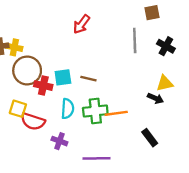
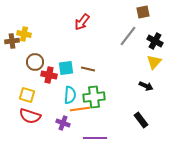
gray line: (135, 40) -> (128, 36), turned 40
yellow cross: (14, 47) -> (24, 34), moved
brown circle: (27, 70) -> (35, 62), size x0.7
yellow triangle: (165, 83) -> (154, 62), moved, turned -35
orange line: (116, 113) -> (80, 109), moved
red semicircle: (33, 121) -> (30, 116), moved

